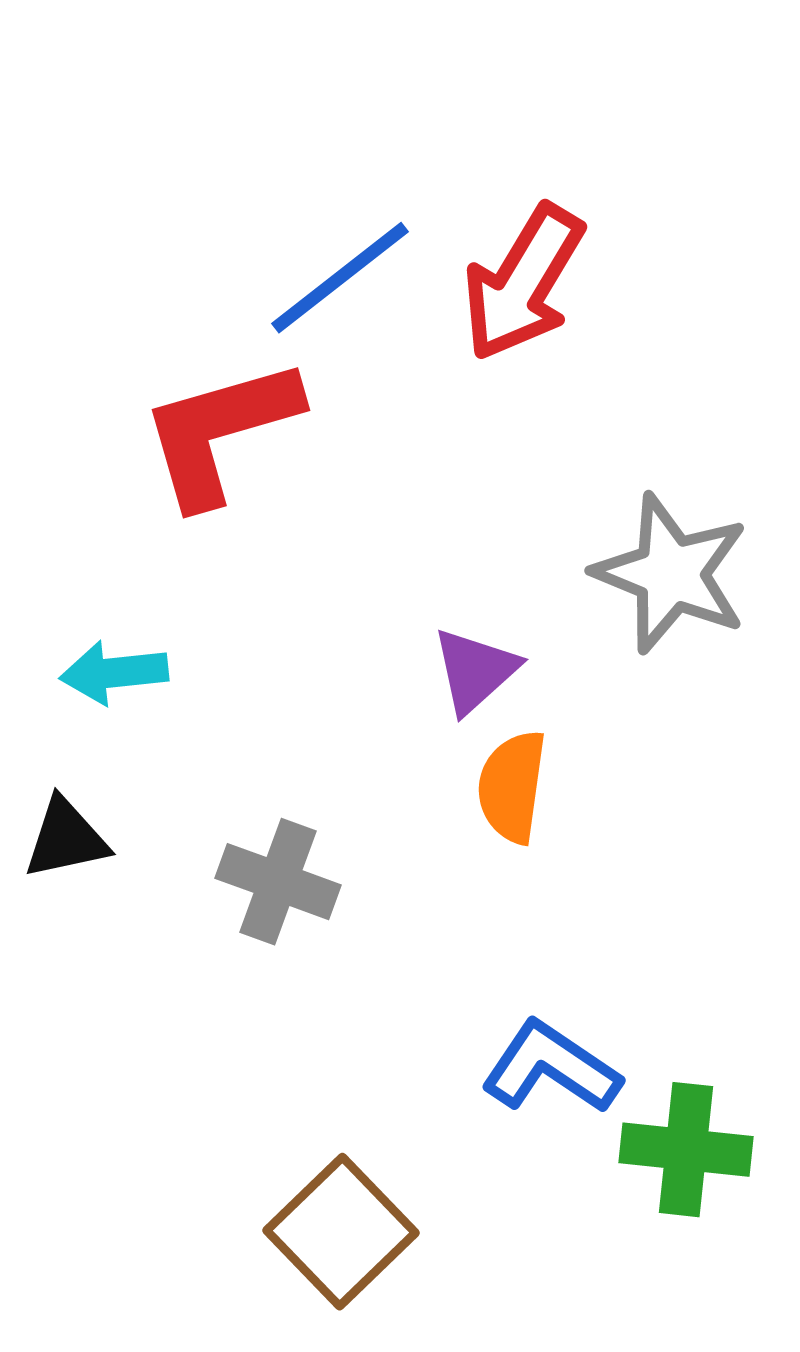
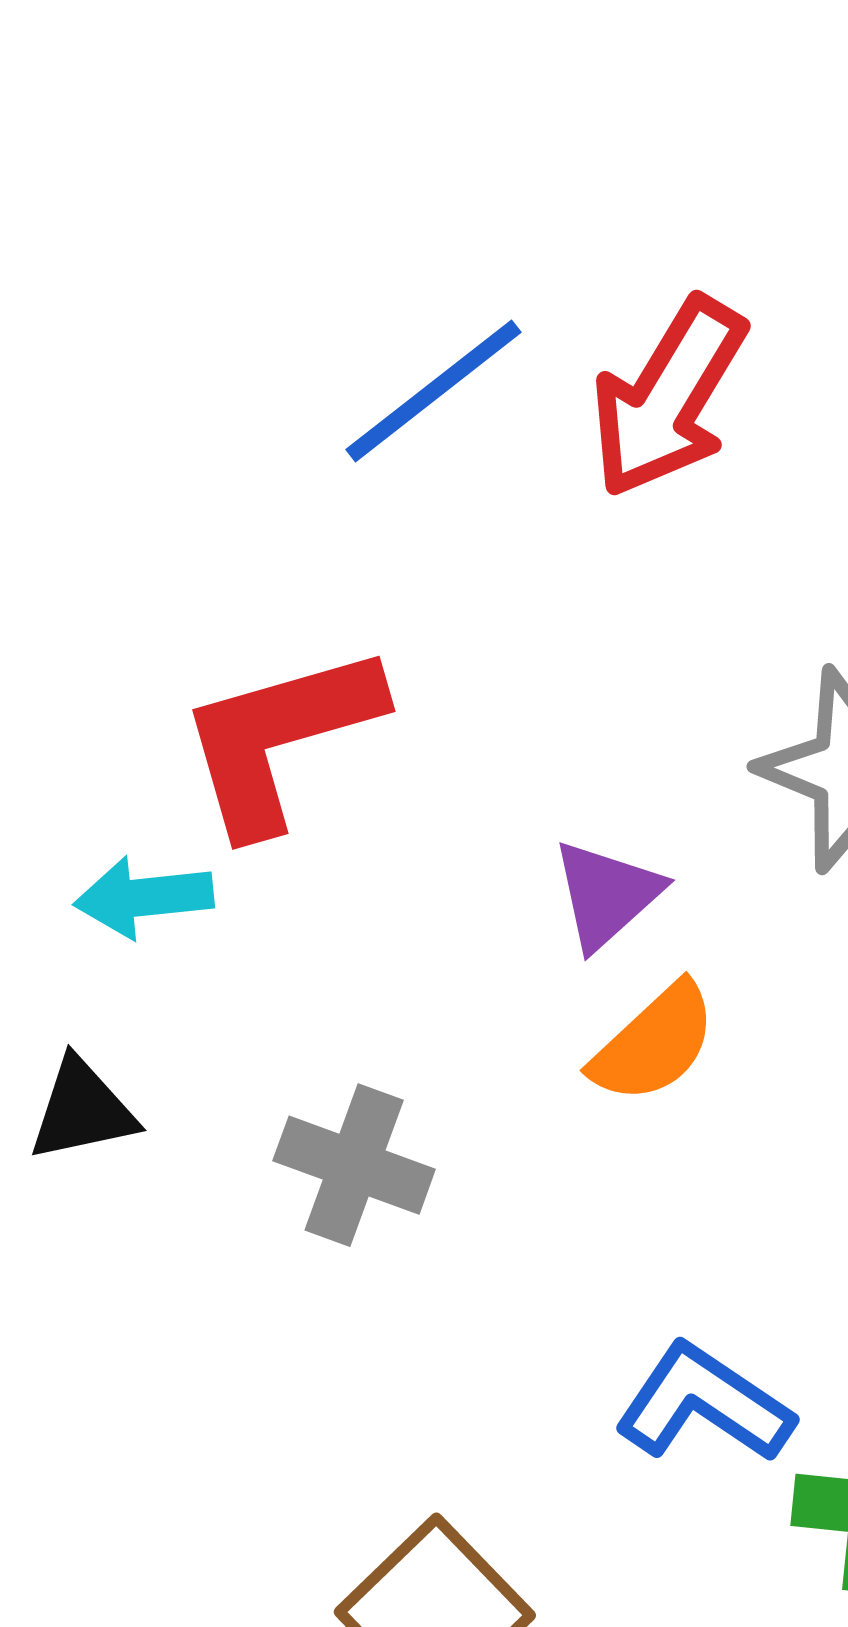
red L-shape: (220, 432) -> (280, 738), moved
orange semicircle: (512, 787) -> (654, 1043), turned -141

